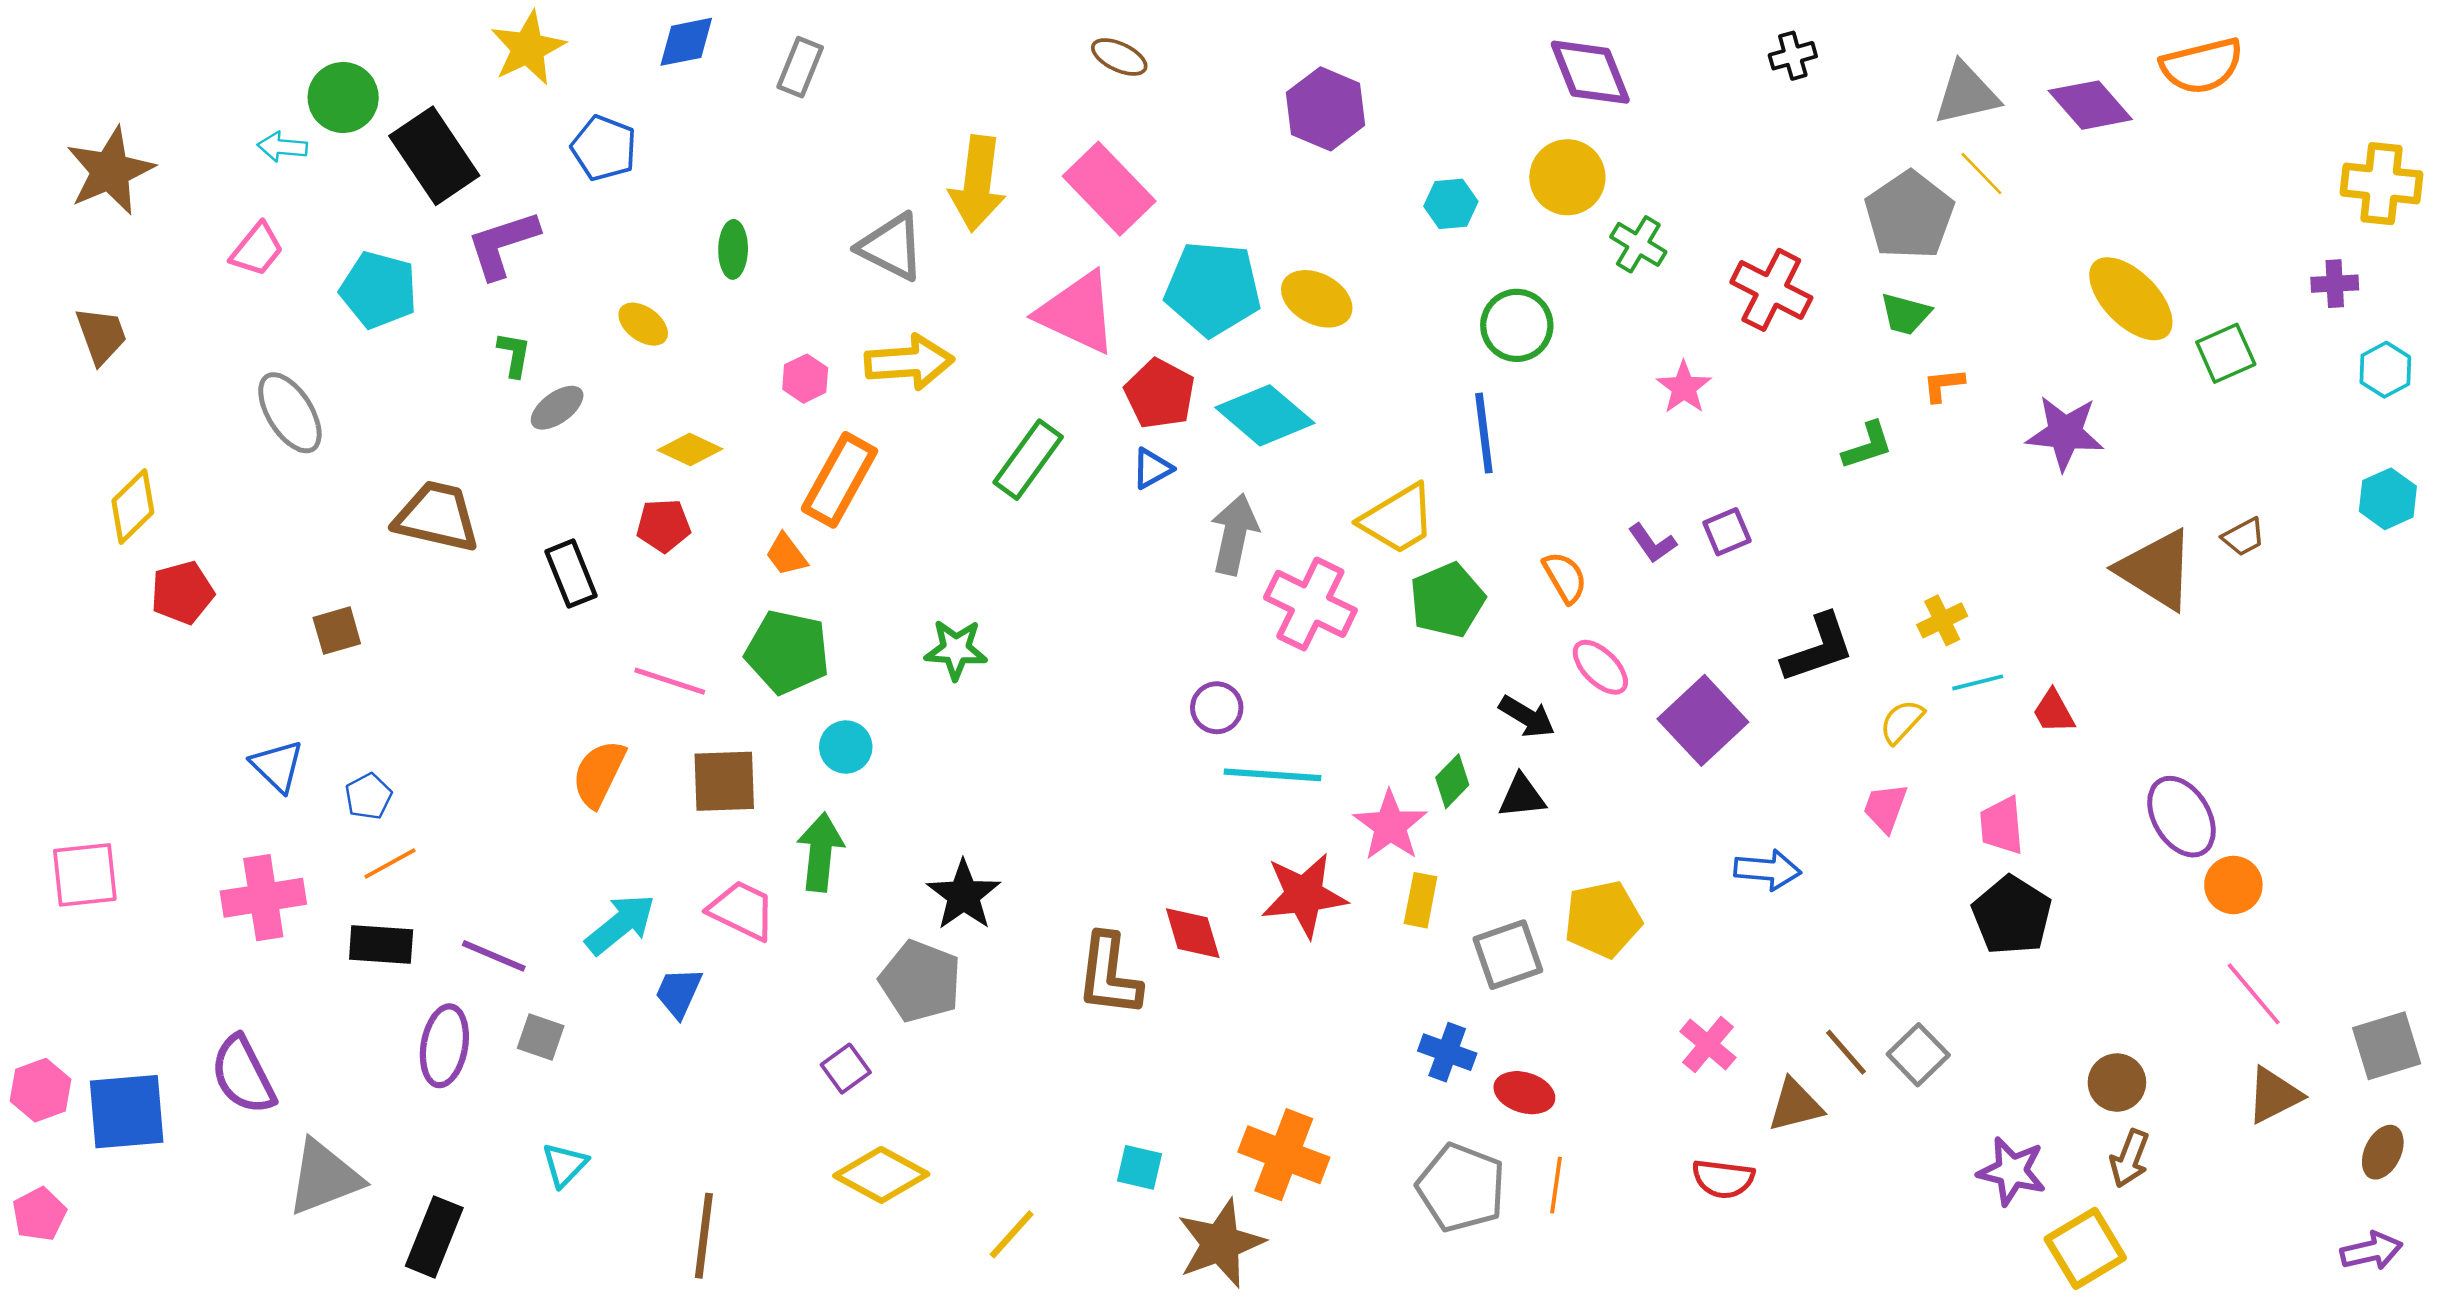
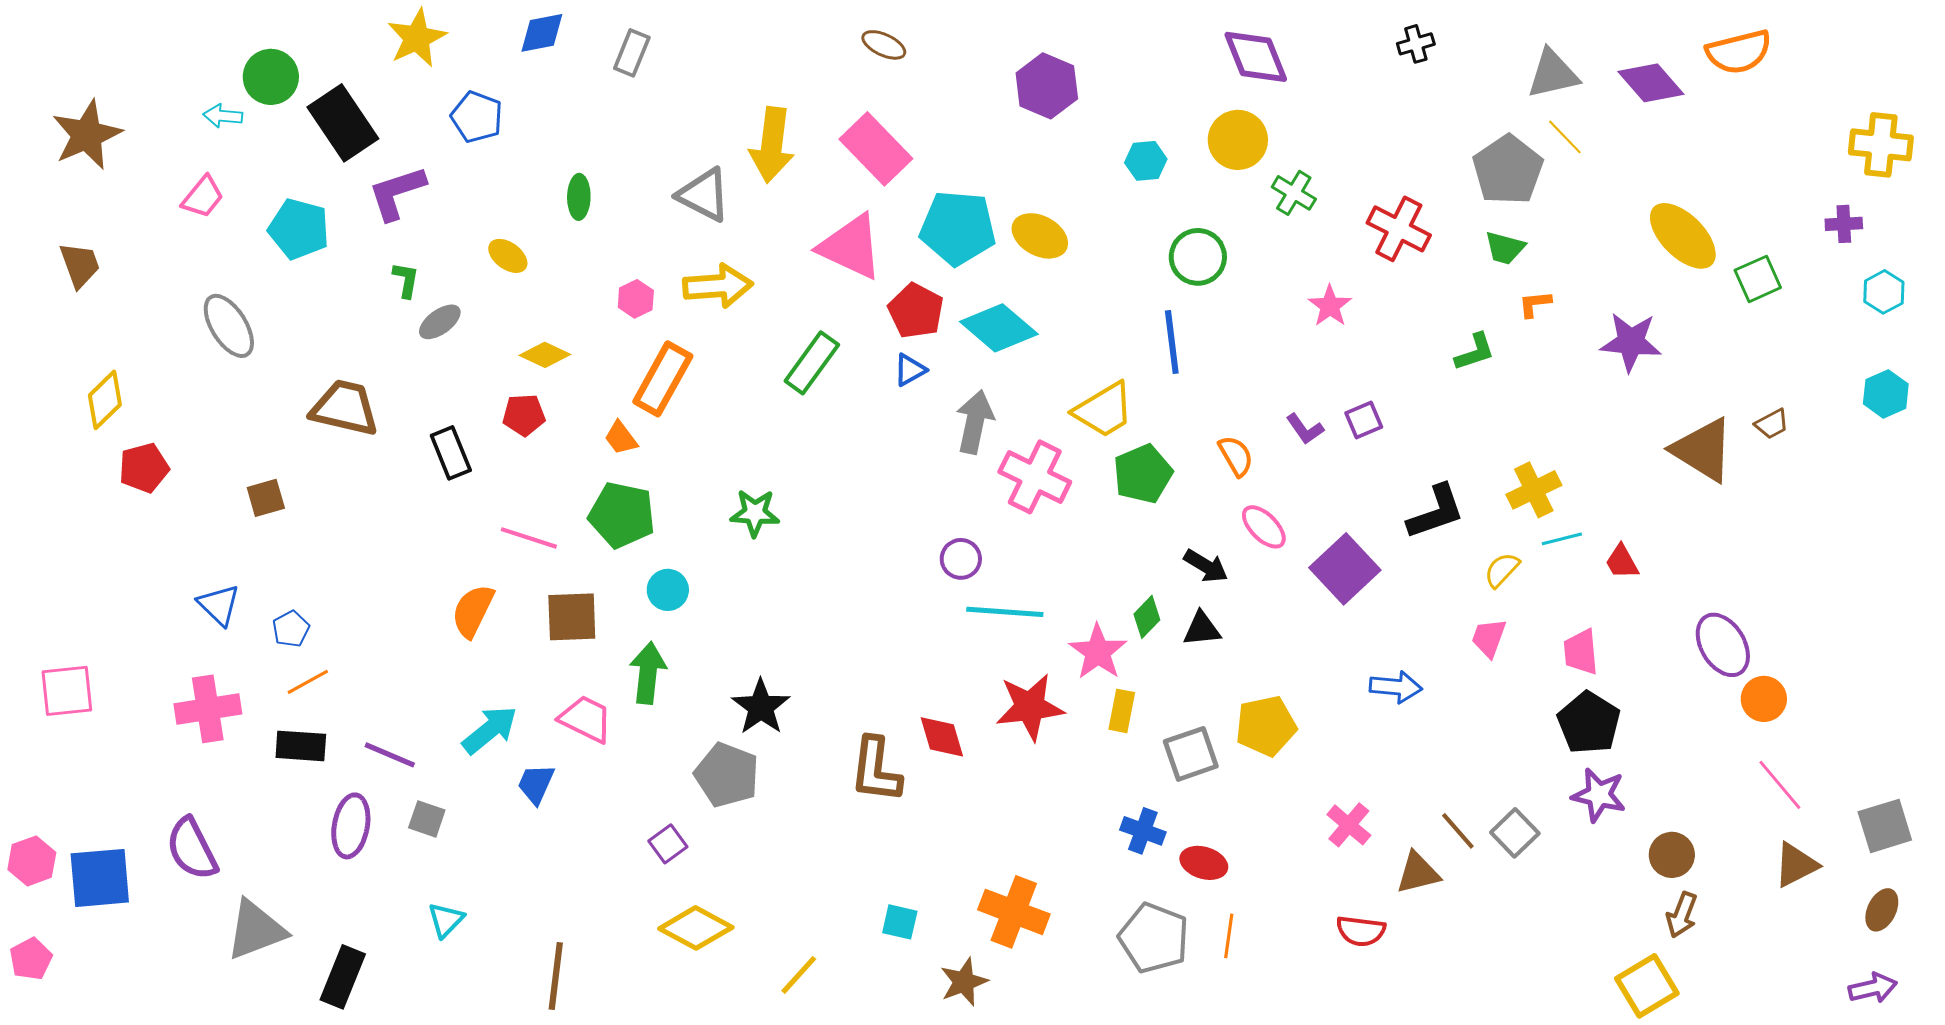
yellow cross: (1942, 620) -> (1534, 490), size x1.4
purple star: (2012, 1171) -> (1599, 795), moved
brown star: (1221, 1243) -> (964, 982), size x0.7

